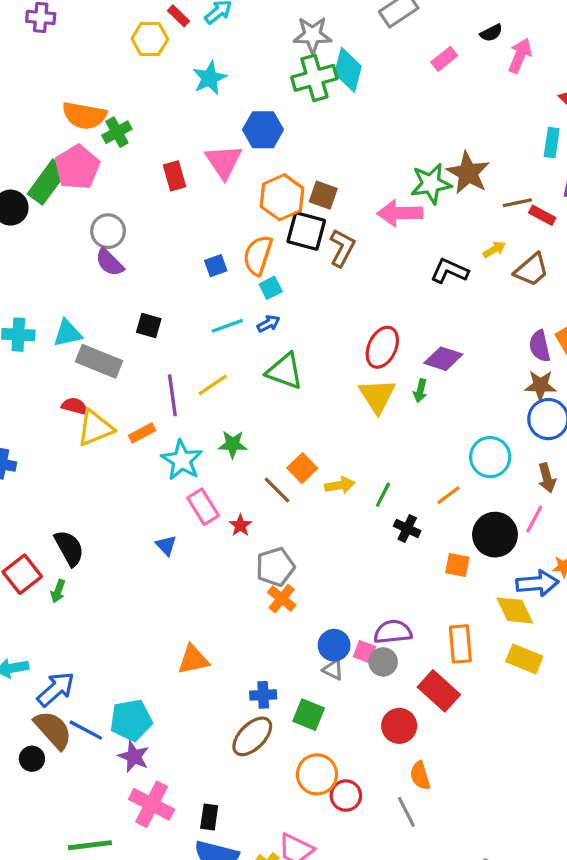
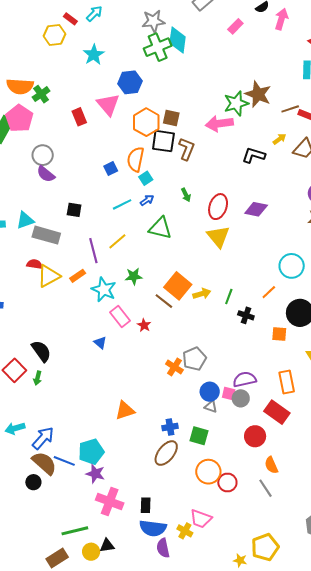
green arrow: (420, 391) -> (186, 195), moved, turned -32
orange square: (302, 468) -> (178, 286), size x1.5
gray pentagon: (275, 567) -> (194, 359), moved

